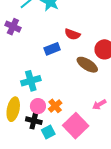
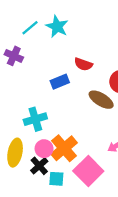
orange cross: (55, 106) -> (64, 148), size x1.6
black cross: (34, 121) -> (39, 166), turned 35
cyan square: (48, 132) -> (56, 179), turned 32

